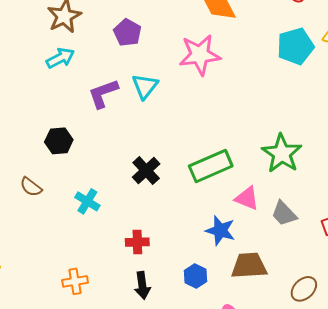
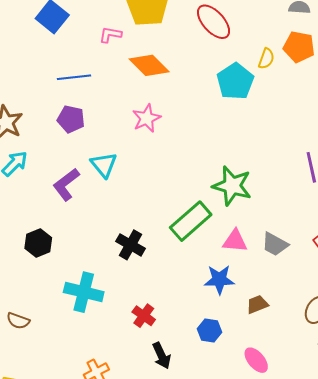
pink star: (200, 55) -> (147, 118), size x0.7
green star: (282, 153) -> (232, 186), moved
brown semicircle: (31, 187) -> (18, 321), moved
cyan cross: (87, 201) -> (84, 292), size x1.5
red cross: (137, 242) -> (144, 316), turned -35
brown trapezoid: (249, 266) -> (257, 304), size x0.6

